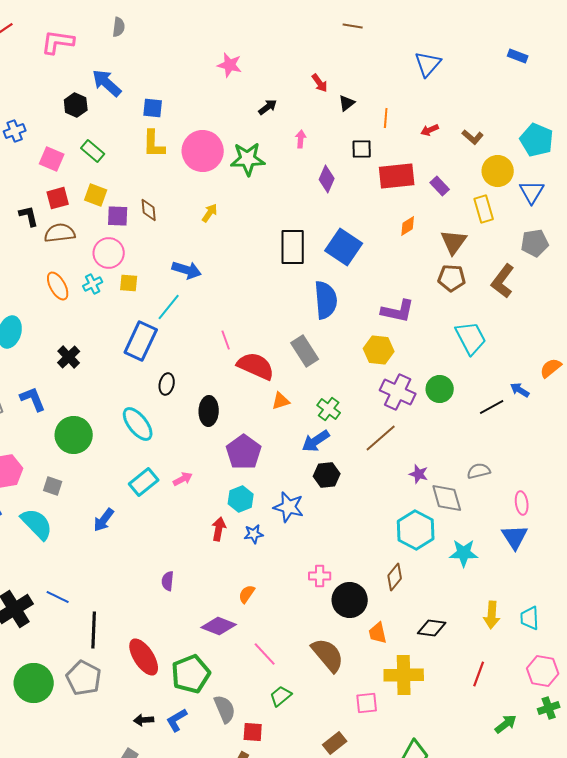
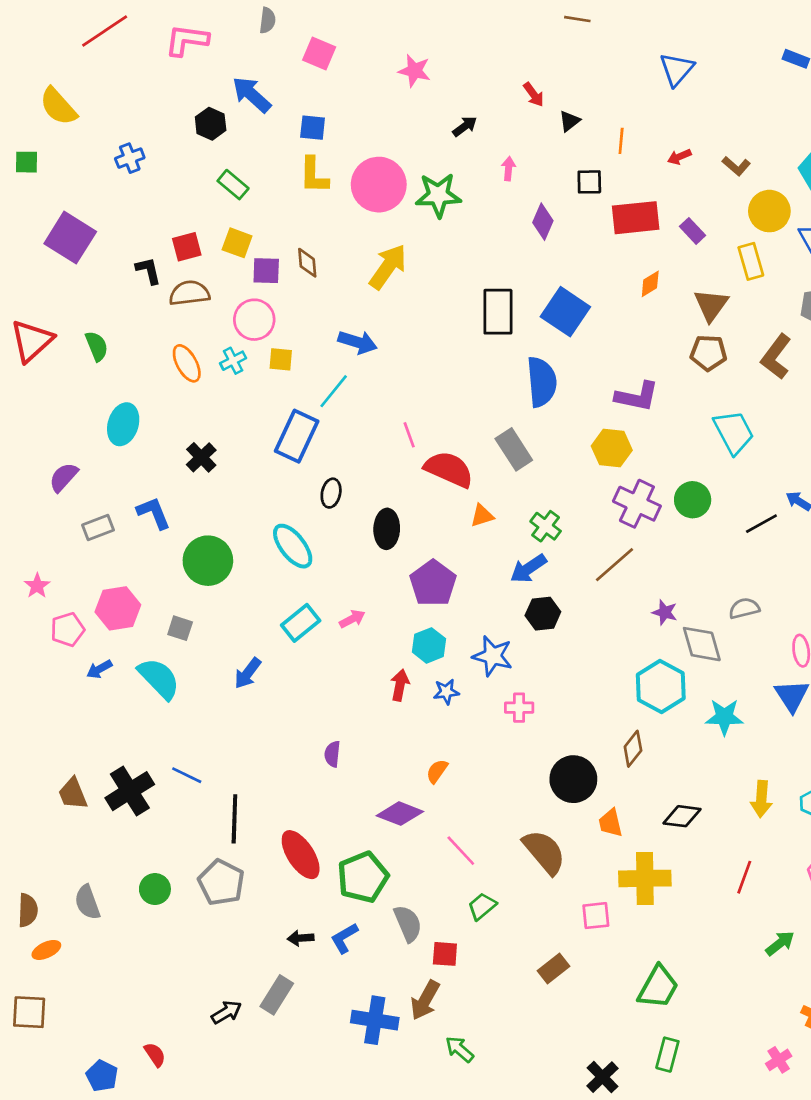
pink square: (52, 159) -> (319, 53), moved
yellow arrow: (210, 213) -> (388, 267), size x1.8
pink cross: (320, 576) -> (519, 708), moved
green circle: (34, 683) -> (155, 889), size x0.6

